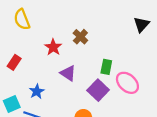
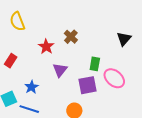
black triangle: (141, 24) -> (124, 39), moved
purple triangle: (68, 73) -> (60, 70), turned 35
purple square: (98, 90) -> (87, 85), turned 36

